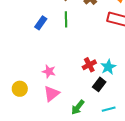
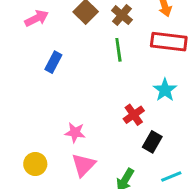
green line: (66, 19) -> (118, 50), moved
cyan star: (108, 67) -> (165, 90), moved

